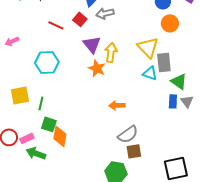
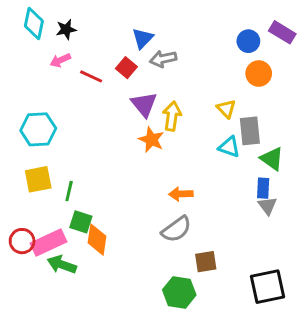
pink arrow: (12, 41) -> (60, 60), moved
yellow triangle: (148, 47) -> (226, 109), size x0.6
cyan hexagon: (47, 62) -> (38, 129), moved
gray triangle: (187, 101) -> (267, 206), moved
gray semicircle: (128, 134) -> (176, 229), moved
pink rectangle: (27, 138) -> (48, 243), size x1.6

